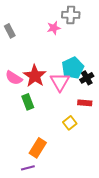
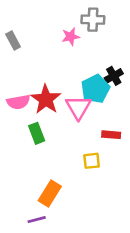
pink semicircle: (14, 78) -> (18, 102), turned -42
black cross: (87, 78) -> (114, 76), moved
yellow square: (70, 123) -> (92, 161), turned 32

